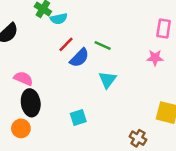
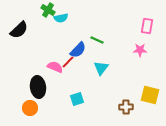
red line: (66, 44) -> (68, 62), moved
pink semicircle: (23, 78) -> (55, 67), moved
brown cross: (138, 138) -> (126, 107), moved, turned -32

